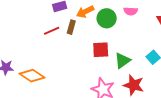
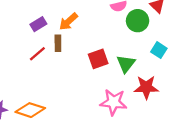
green circle: (107, 18) -> (138, 21), moved

